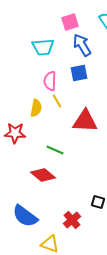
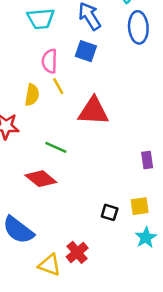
blue square: (79, 73) -> (86, 51), turned 30
red cross: (72, 220) -> (77, 252), moved

